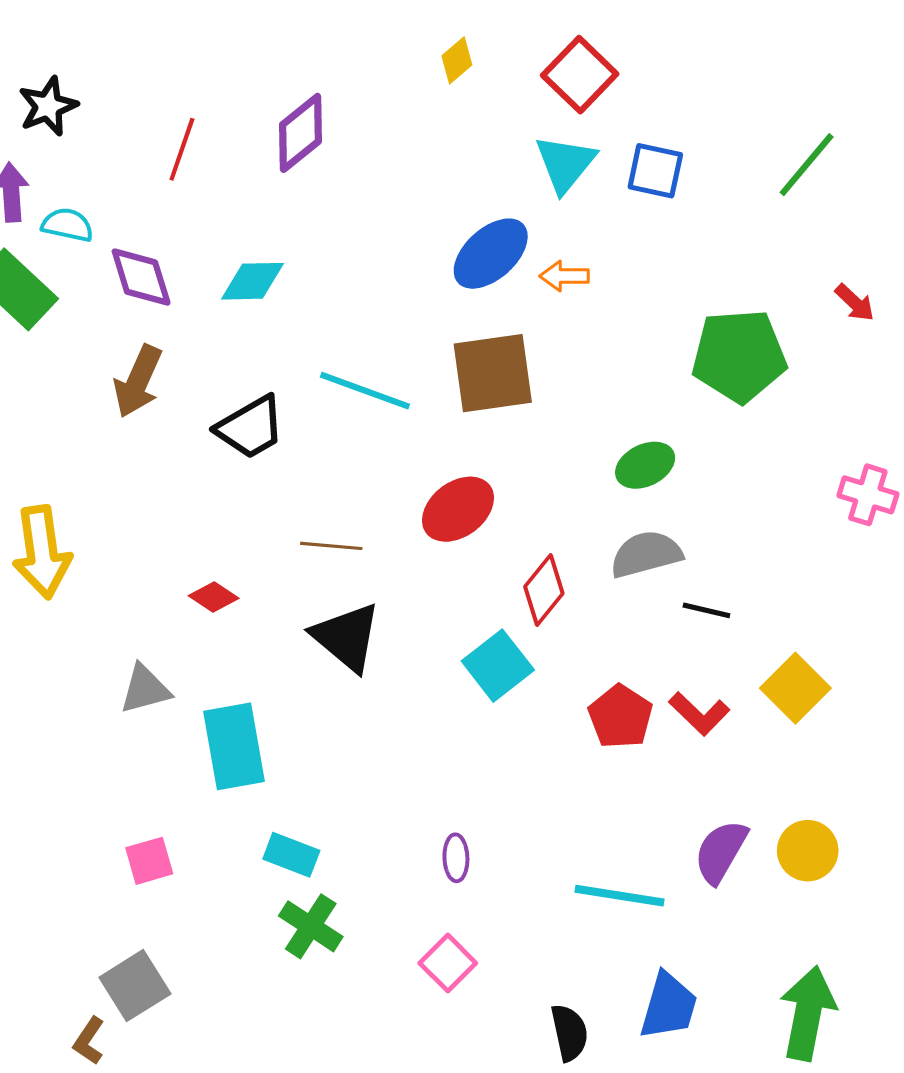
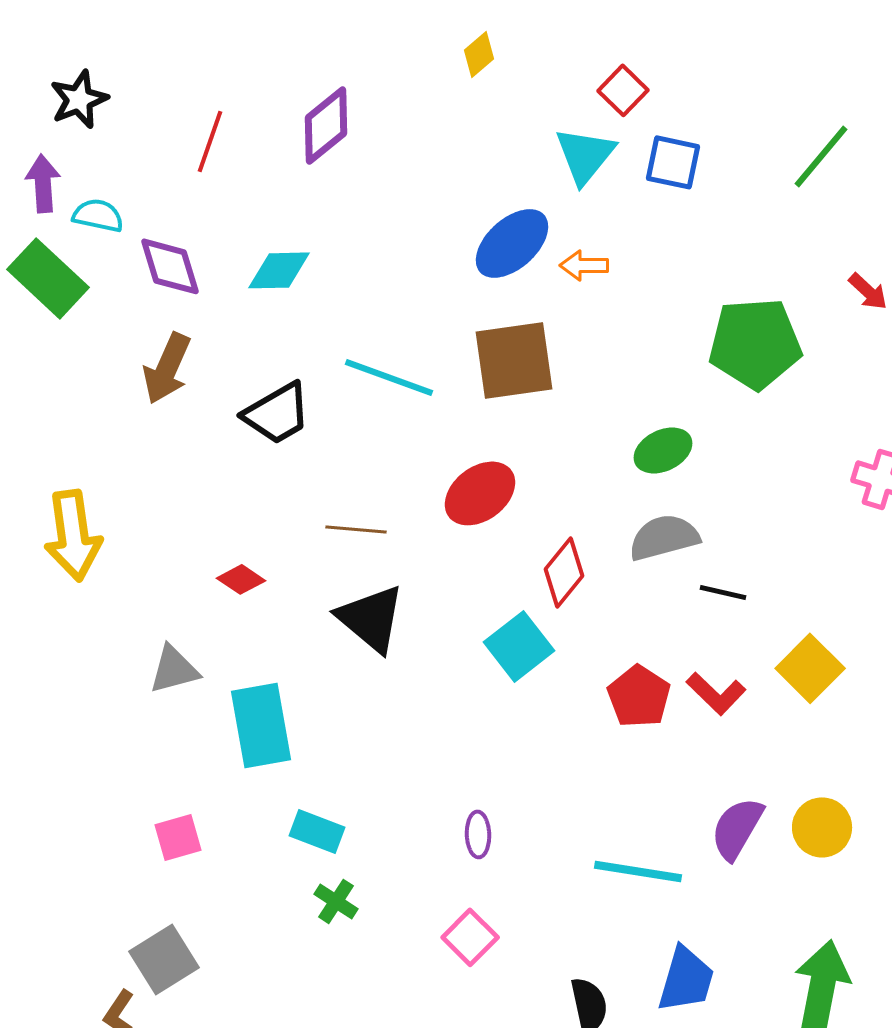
red square: (580, 75) -> (623, 90), moved, size x0.7
green cross: (311, 926) -> (336, 901), size x0.7

